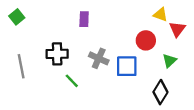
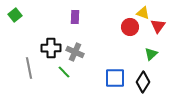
red circle: (146, 40) -> (130, 27), moved
gray cross: (99, 58) -> (75, 52), moved
gray line: (21, 66) -> (29, 68), moved
blue square: (127, 66) -> (115, 78), moved

